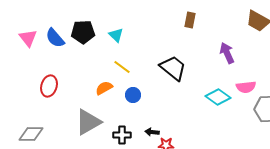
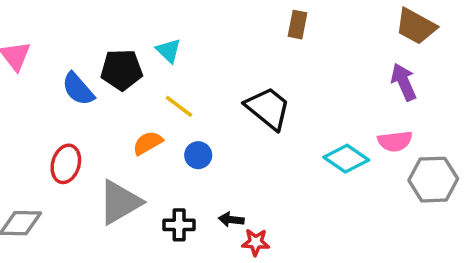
black pentagon: (83, 32) -> (122, 70), moved
blue semicircle: (55, 38) -> (78, 89), moved
purple arrow: (227, 53) -> (404, 82), moved
red ellipse: (49, 86) -> (66, 164), moved

